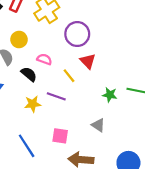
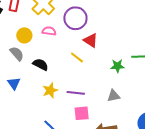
pink semicircle: (44, 59) -> (49, 31), moved
purple line: (56, 96) -> (76, 93), moved
gray triangle: (98, 125) -> (114, 96), turned -32

